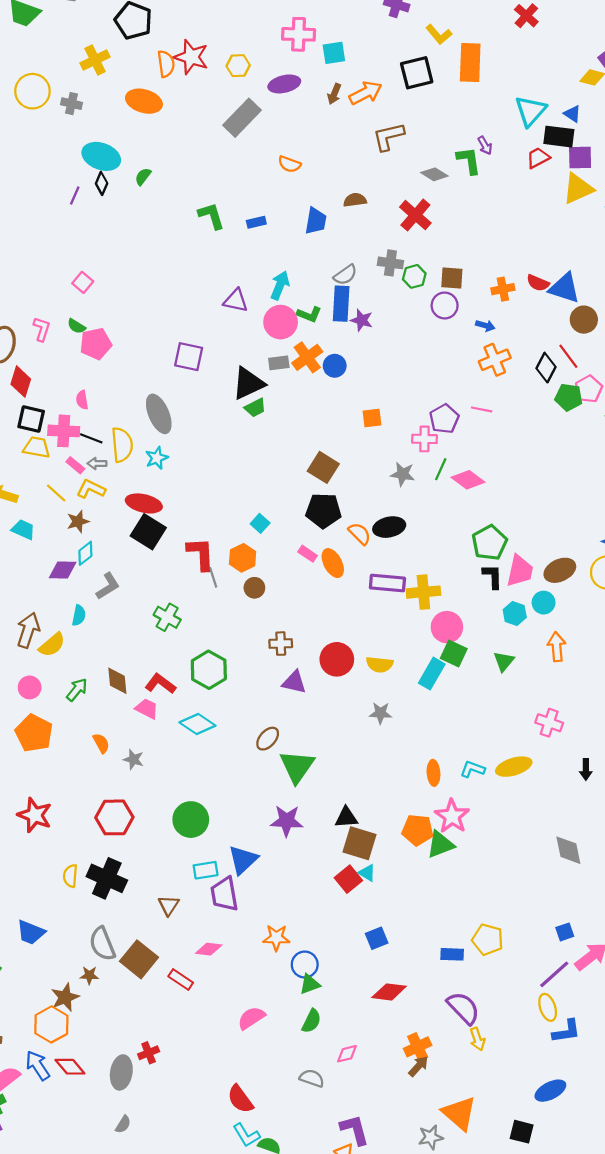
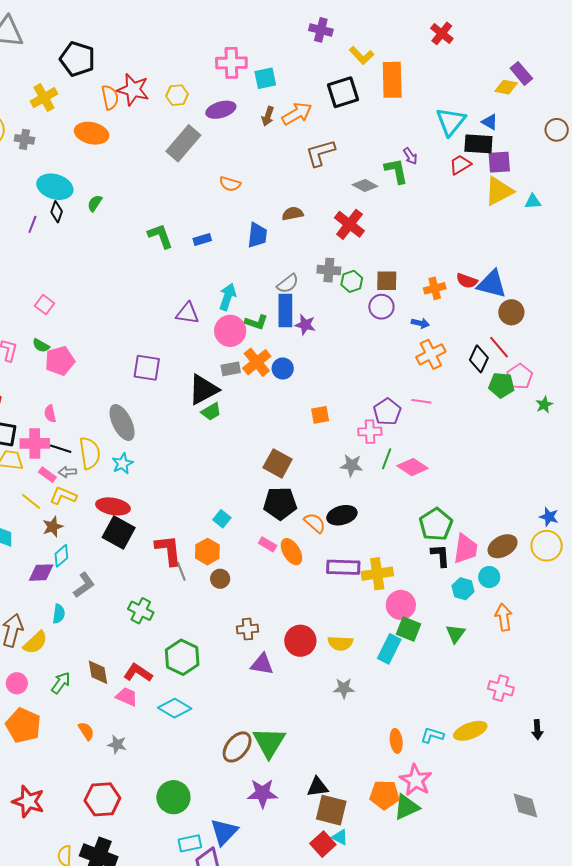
brown ellipse: (268, 739) -> (237, 747), moved, size x1.4

